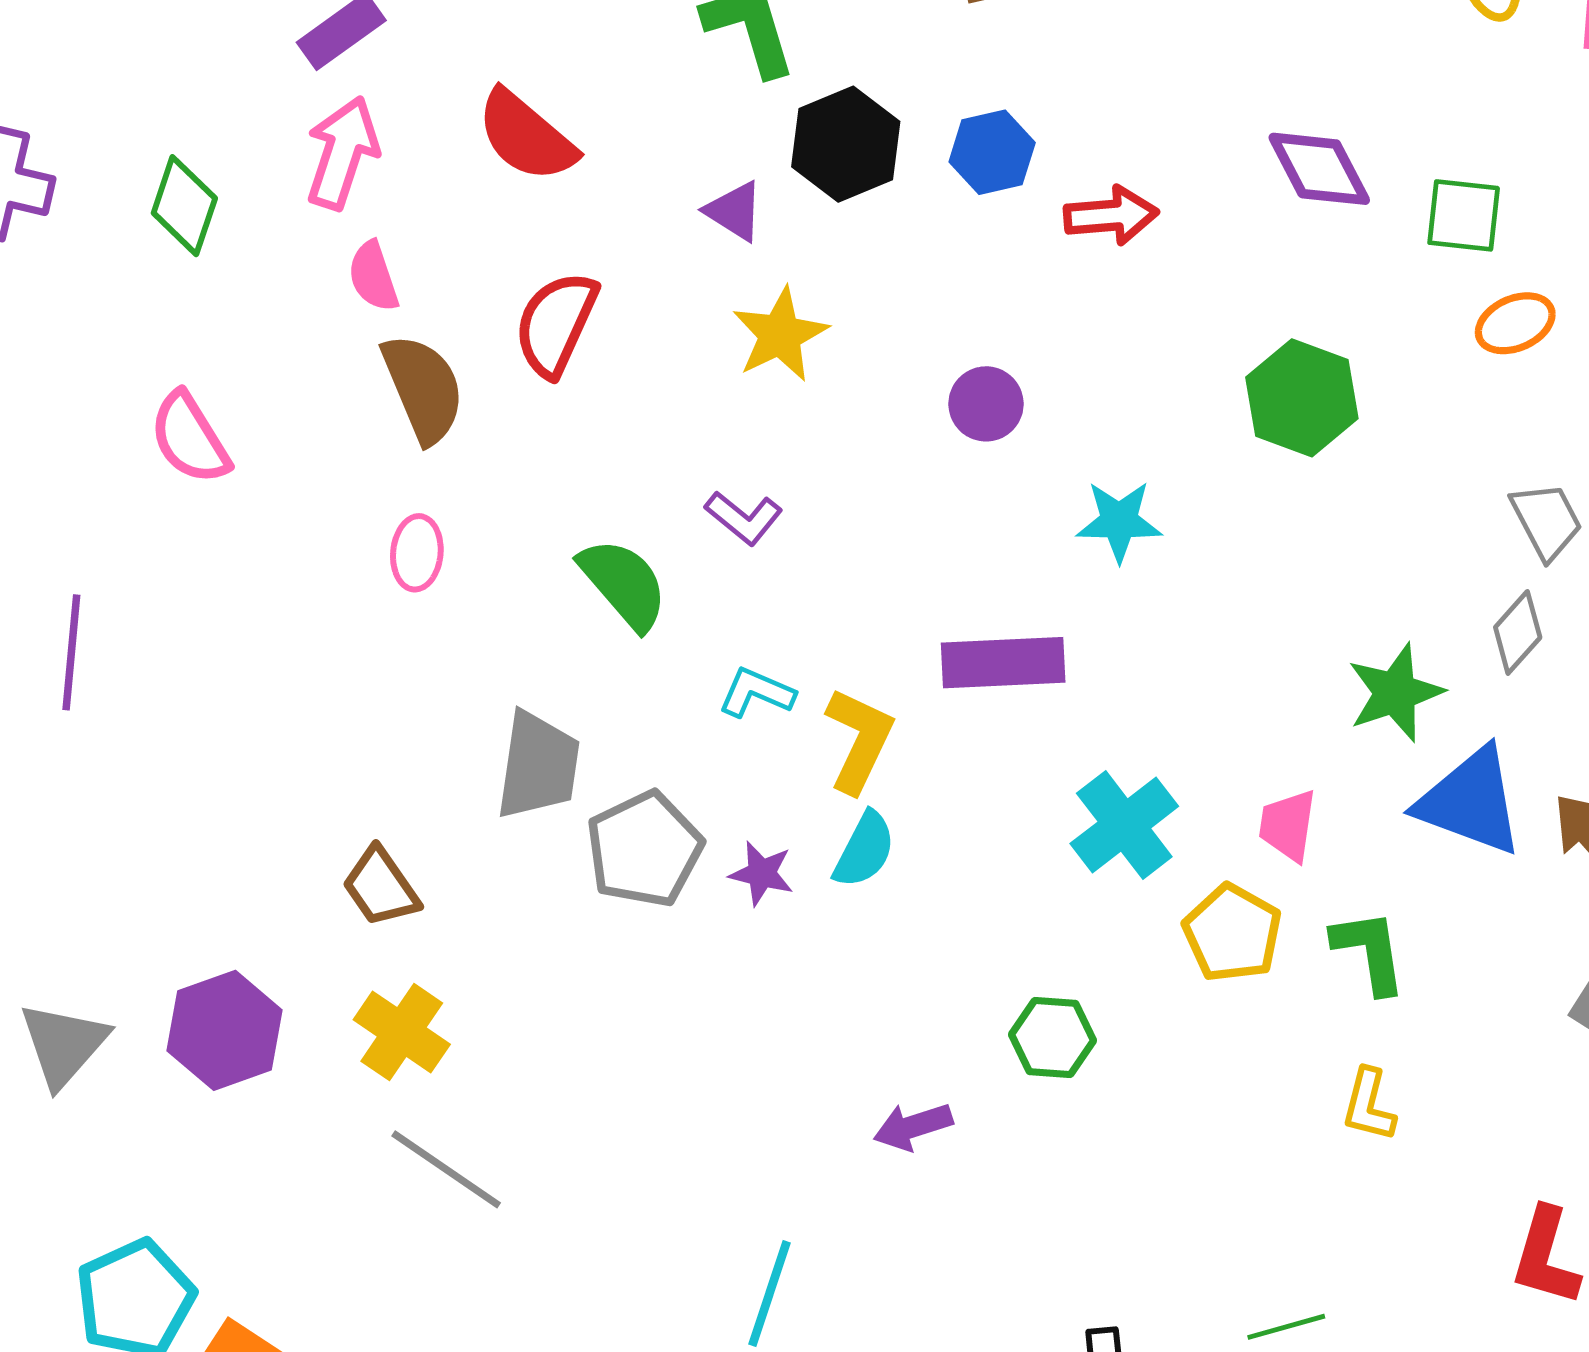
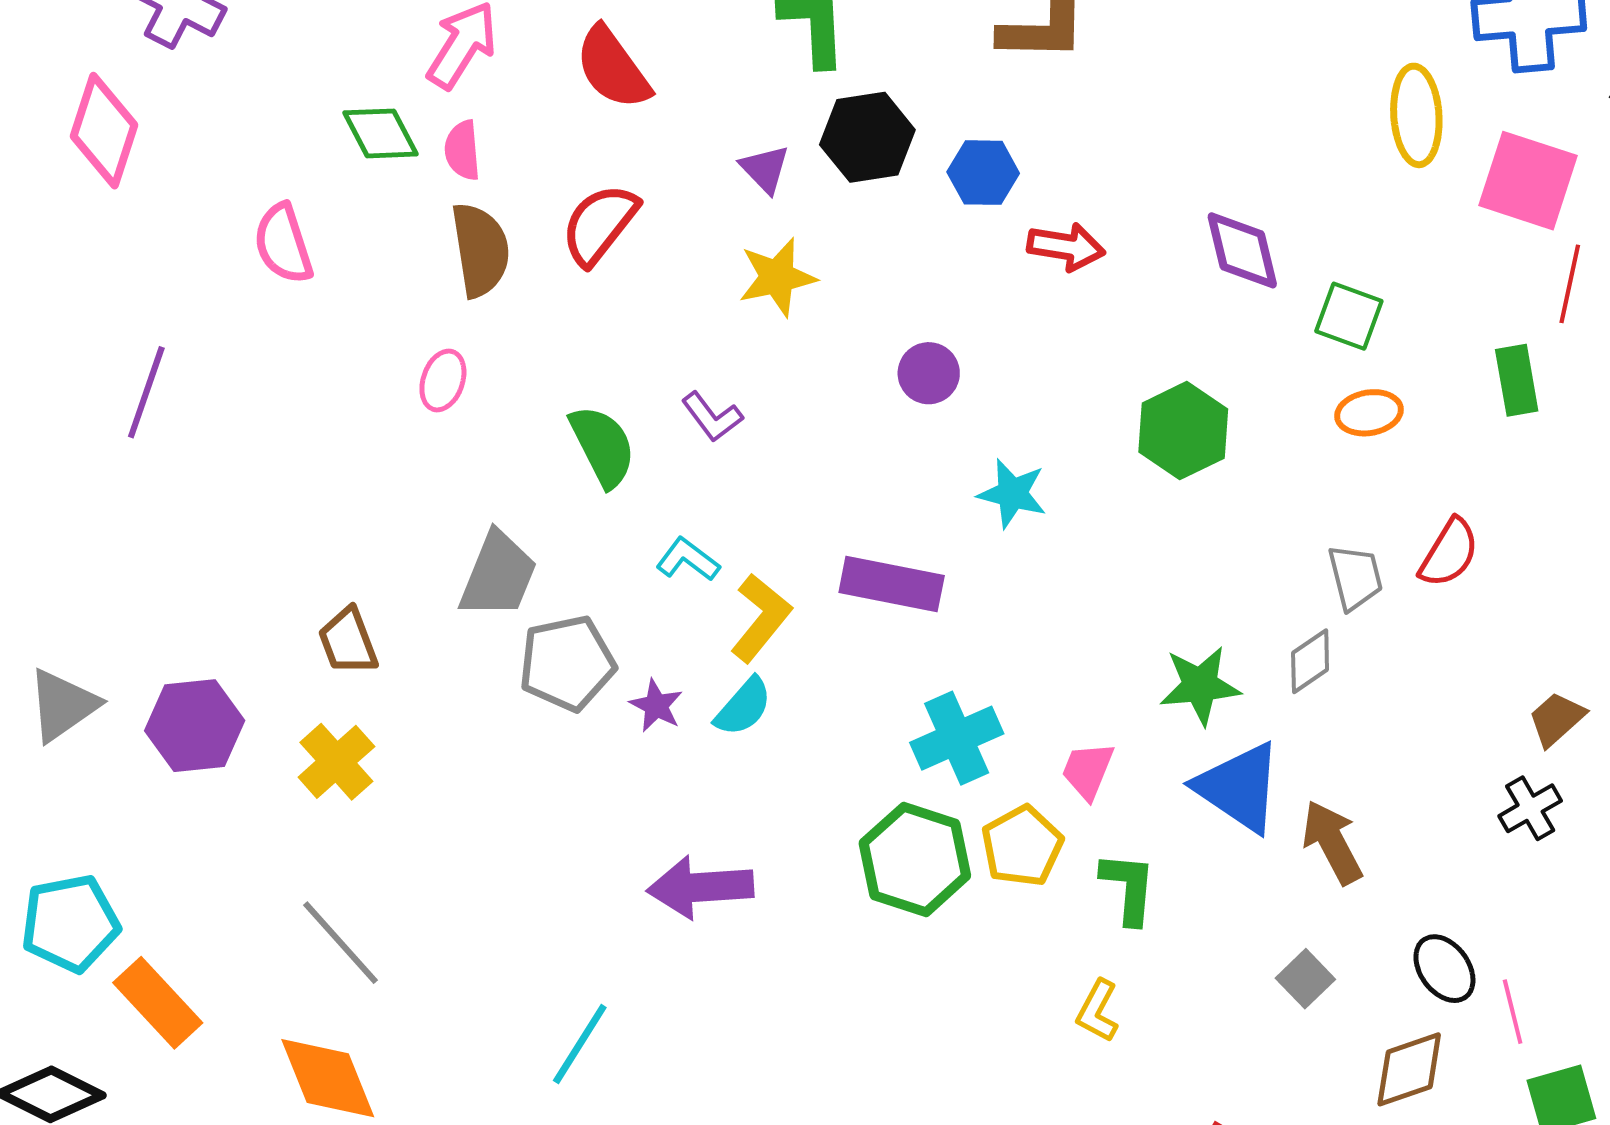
green diamond: (184, 206) -> (380, 133), moved, turned -60
green hexagon: (1053, 1037) -> (915, 859), moved, size x1.6
purple arrow: (913, 1126) -> (700, 887), moved, size x1.6
gray line: (446, 1169) -> (340, 943), moved

